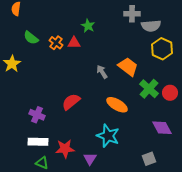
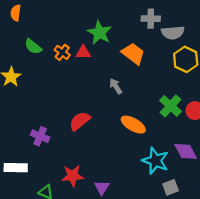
green star: (88, 26) -> (99, 33), size x1.5
orange trapezoid: (128, 67) -> (133, 54), moved
cyan star: (108, 136) -> (155, 161), moved
white rectangle: (38, 142) -> (16, 168), moved

